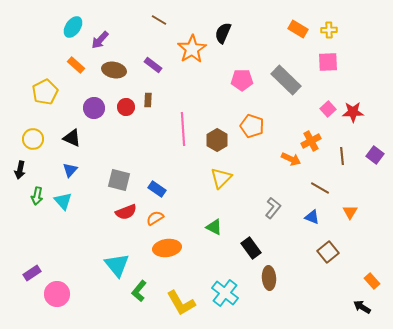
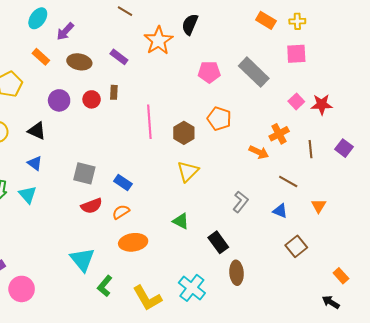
blue triangle: (70, 170) -> (35, 163), turned -35

